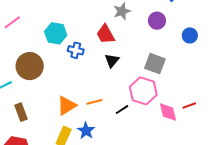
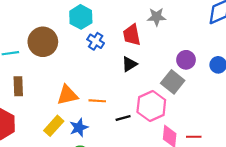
purple circle: (157, 21) -> (186, 60), moved

